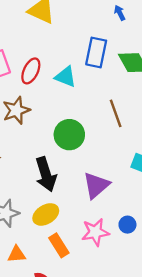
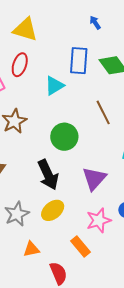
red ellipse: (31, 71) -> (20, 65), moved
cyan triangle: (66, 77) -> (54, 86), turned -45
orange rectangle: (59, 245) -> (81, 247), moved

